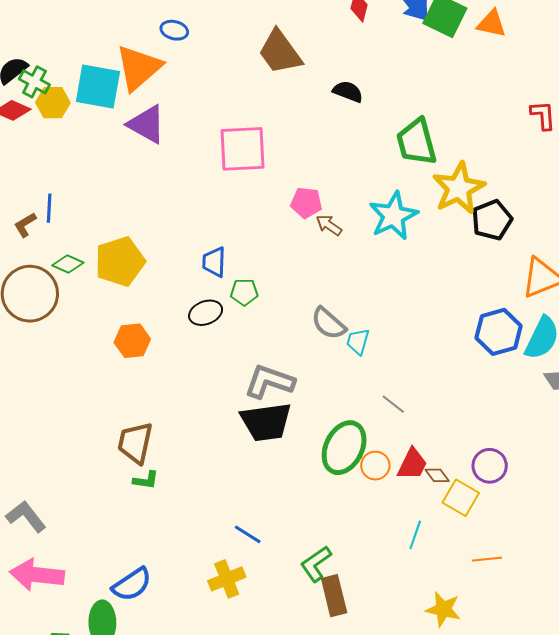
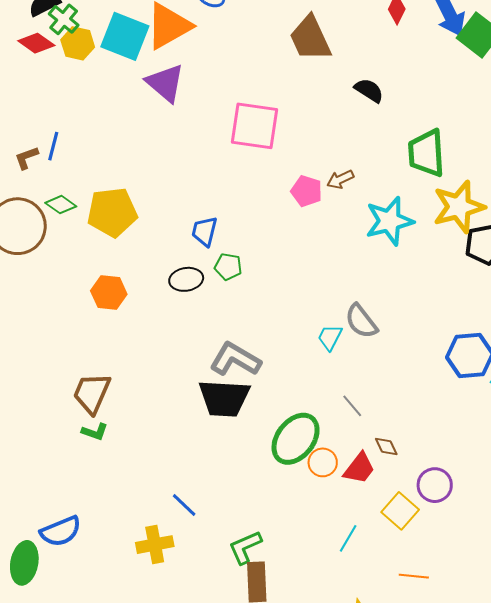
brown arrow: (329, 225) -> (340, 179), moved, turned -72
gray semicircle: (329, 323) -> (361, 321), moved
brown diamond: (437, 475) -> (386, 447), moved

